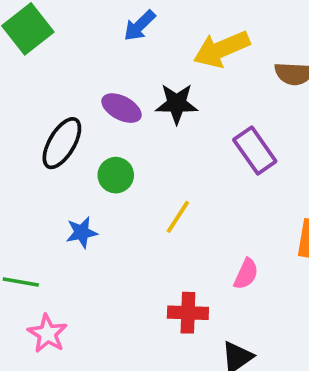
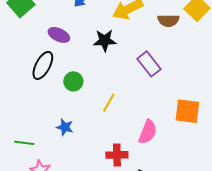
purple ellipse: (122, 108) -> (59, 35), moved
blue star: (82, 232) -> (65, 127), moved, turned 30
pink semicircle: (246, 274) -> (148, 132), size x1.4

